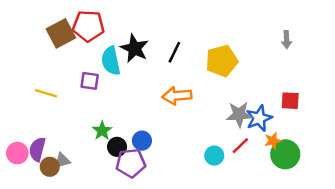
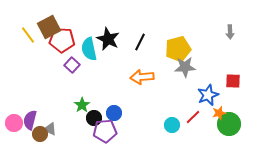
red pentagon: (88, 26) -> (62, 40), moved
purple square: (90, 81) -> (72, 65), turned 35
yellow line: (46, 93) -> (28, 35), moved, turned 36
gray star: (239, 114) -> (185, 67), moved
gray triangle: (62, 161) -> (50, 129), turned 40

